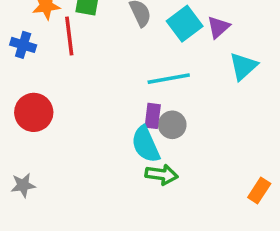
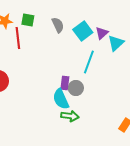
cyan triangle: (243, 66) -> (116, 43), moved
cyan line: (169, 79) -> (89, 62), moved, turned -60

